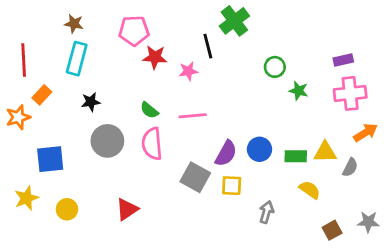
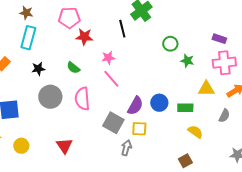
purple rectangle: (343, 60) -> (219, 39), turned 32
pink star: (188, 71) -> (108, 58), moved
green semicircle: (149, 110) -> (73, 68), moved
pink line: (193, 116) -> (111, 79), turned 54
yellow triangle: (325, 152) -> (206, 89), moved
red triangle: (127, 209) -> (64, 146), turned -30
gray arrow: (266, 212) -> (126, 148), moved
brown square: (332, 230) -> (185, 161), moved

